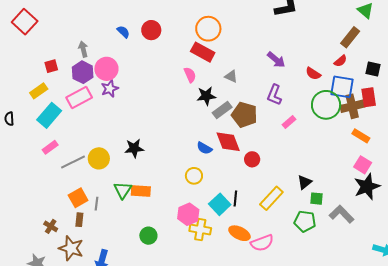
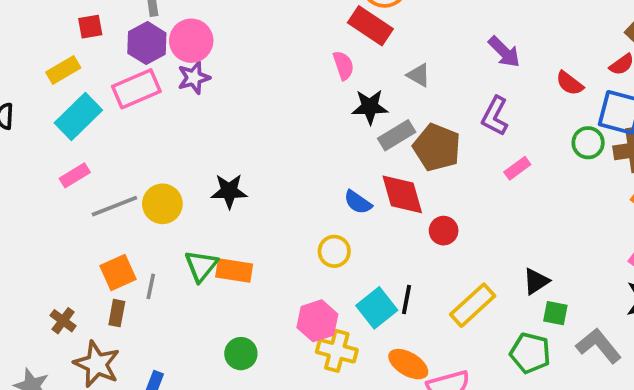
green circle: (326, 105) -> (588, 143), size x0.6

